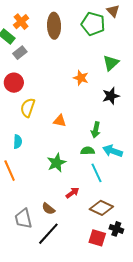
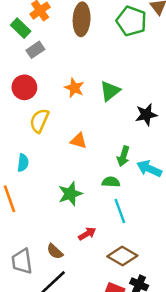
green triangle: (111, 63) -> (110, 91), moved
orange star: (81, 78) -> (74, 88), moved
cyan arrow: (113, 151) -> (149, 169), moved

